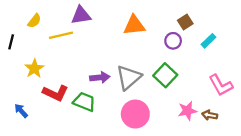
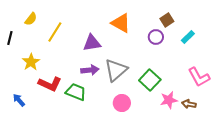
purple triangle: (81, 15) -> (92, 43), moved
orange triangle: (134, 25) -> (121, 23), turned 35
yellow line: (61, 35) -> (55, 32), turned -45
green square: (165, 75) -> (150, 80), moved
pink circle: (135, 114) -> (122, 103), size x0.7

